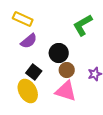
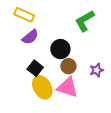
yellow ellipse: (28, 91) -> (42, 87), moved

